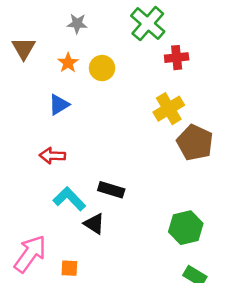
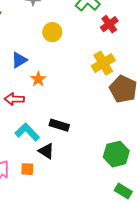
red cross: (177, 58) -> (109, 24), turned -30
orange star: (68, 63) -> (38, 79), moved
orange square: (69, 268) -> (27, 169), moved

